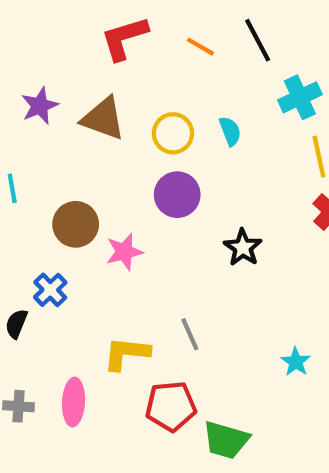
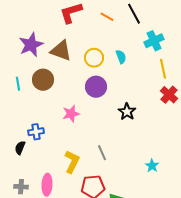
purple star: (40, 106) -> (31, 45), size x1.4
brown circle: (76, 224) -> (43, 80), moved
blue cross: (50, 290) -> (36, 132), turned 35
yellow L-shape: (126, 353) -> (72, 162), turned 110

